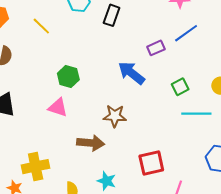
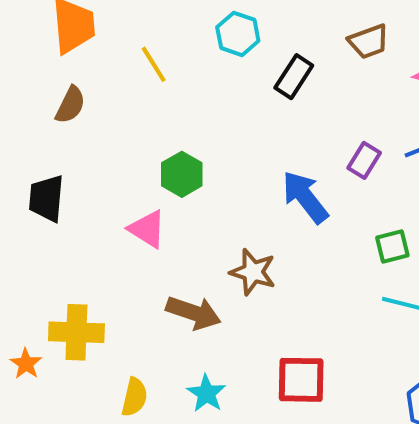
purple rectangle: (156, 48) -> (364, 160), turned -48

